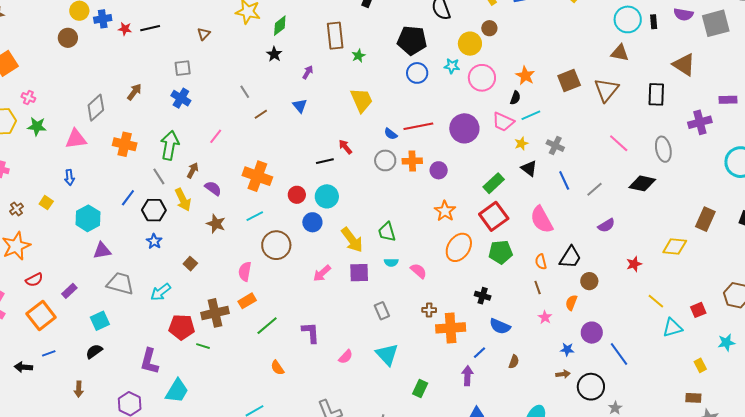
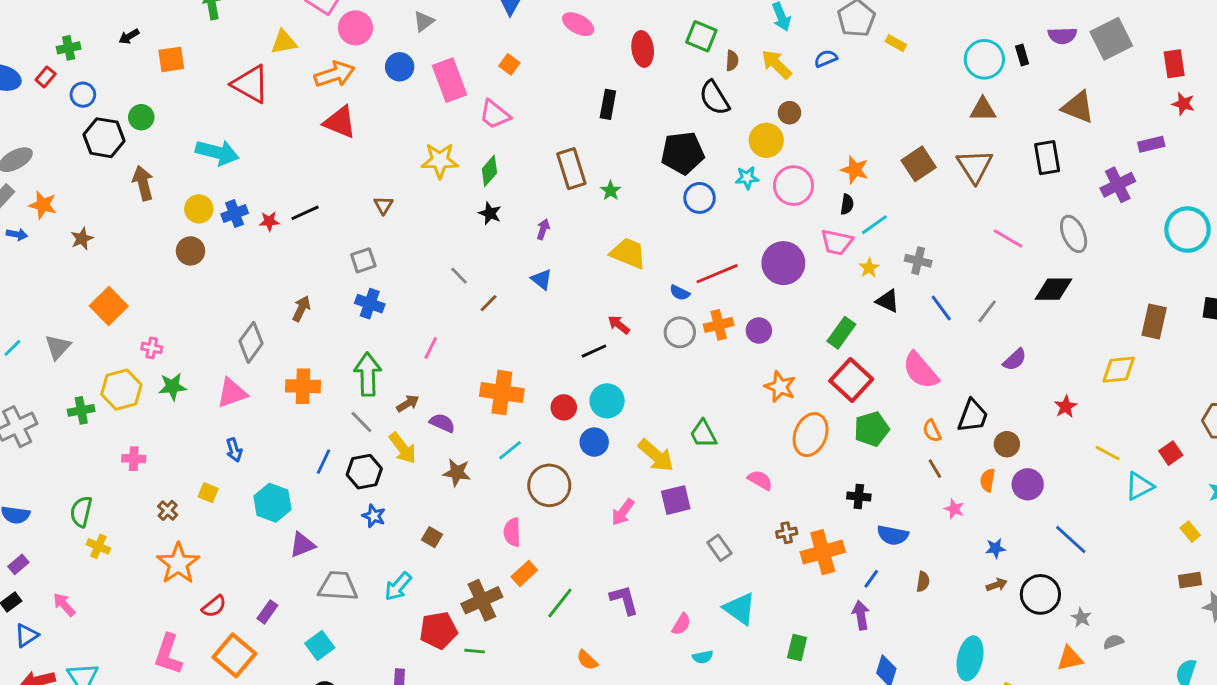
yellow trapezoid: (361, 100) -> (628, 253), turned -32
brown arrow: (193, 170) -> (408, 403), turned 42
cyan semicircle: (391, 262) -> (703, 657), moved
purple circle: (592, 333) -> (1028, 484), moved

